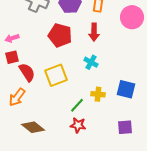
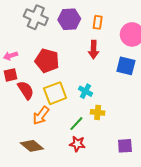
red pentagon: (60, 35) -> (47, 61), moved
cyan cross: (91, 62) -> (85, 91), moved
blue square: (126, 89) -> (126, 66), moved
orange arrow: (17, 97) -> (41, 115), moved

